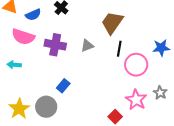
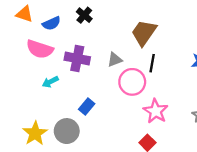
cyan arrow: (14, 65) -> (50, 82), moved, turned -32
pink circle: (136, 65) -> (132, 82), moved
pink star: (136, 100) -> (156, 111), moved

